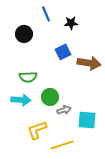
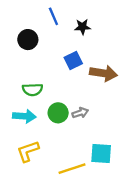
gray arrow: (64, 110) -> (80, 113), moved
cyan square: (87, 120) -> (101, 154), moved
yellow L-shape: (37, 130) -> (28, 151), moved

